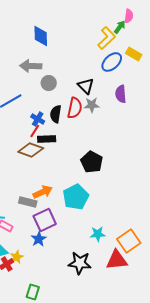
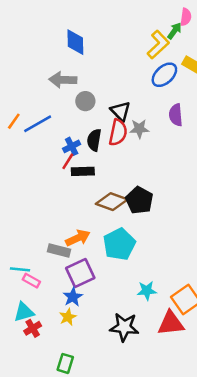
black triangle: (86, 86) -> (121, 111), moved
blue cross: (38, 119) -> (72, 146), turned 32
brown diamond: (31, 150) -> (112, 202), moved
yellow star: (17, 257) -> (68, 317), moved

